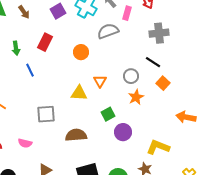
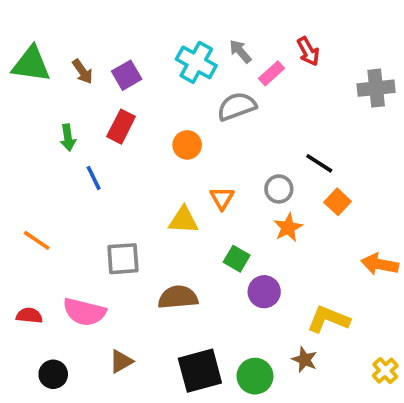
purple square: (58, 11) -> (127, 75), moved
pink rectangle: (127, 13) -> (272, 73), turned 32
gray cross: (159, 33) -> (376, 88), moved
green square: (108, 114) -> (237, 259), turned -32
pink semicircle: (25, 143) -> (84, 312), size x1.6

